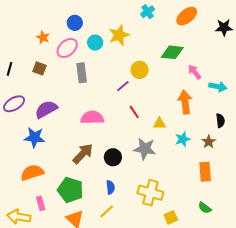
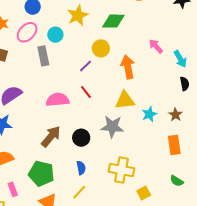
cyan circle: (95, 43) -> (55, 35), moved
green diamond: (172, 52) -> (113, 21), moved
cyan arrow: (218, 87) -> (180, 59), turned 54
orange arrow: (185, 102) -> (128, 67), moved
red line: (134, 112) -> (86, 92), moved
black semicircle: (220, 121) -> (185, 84), moved
yellow triangle: (159, 124) -> (125, 100), size x1.5

